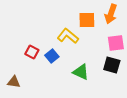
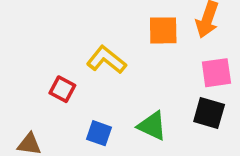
yellow L-shape: (68, 36) -> (106, 60), moved
blue square: (52, 56) -> (99, 133), moved, turned -32

